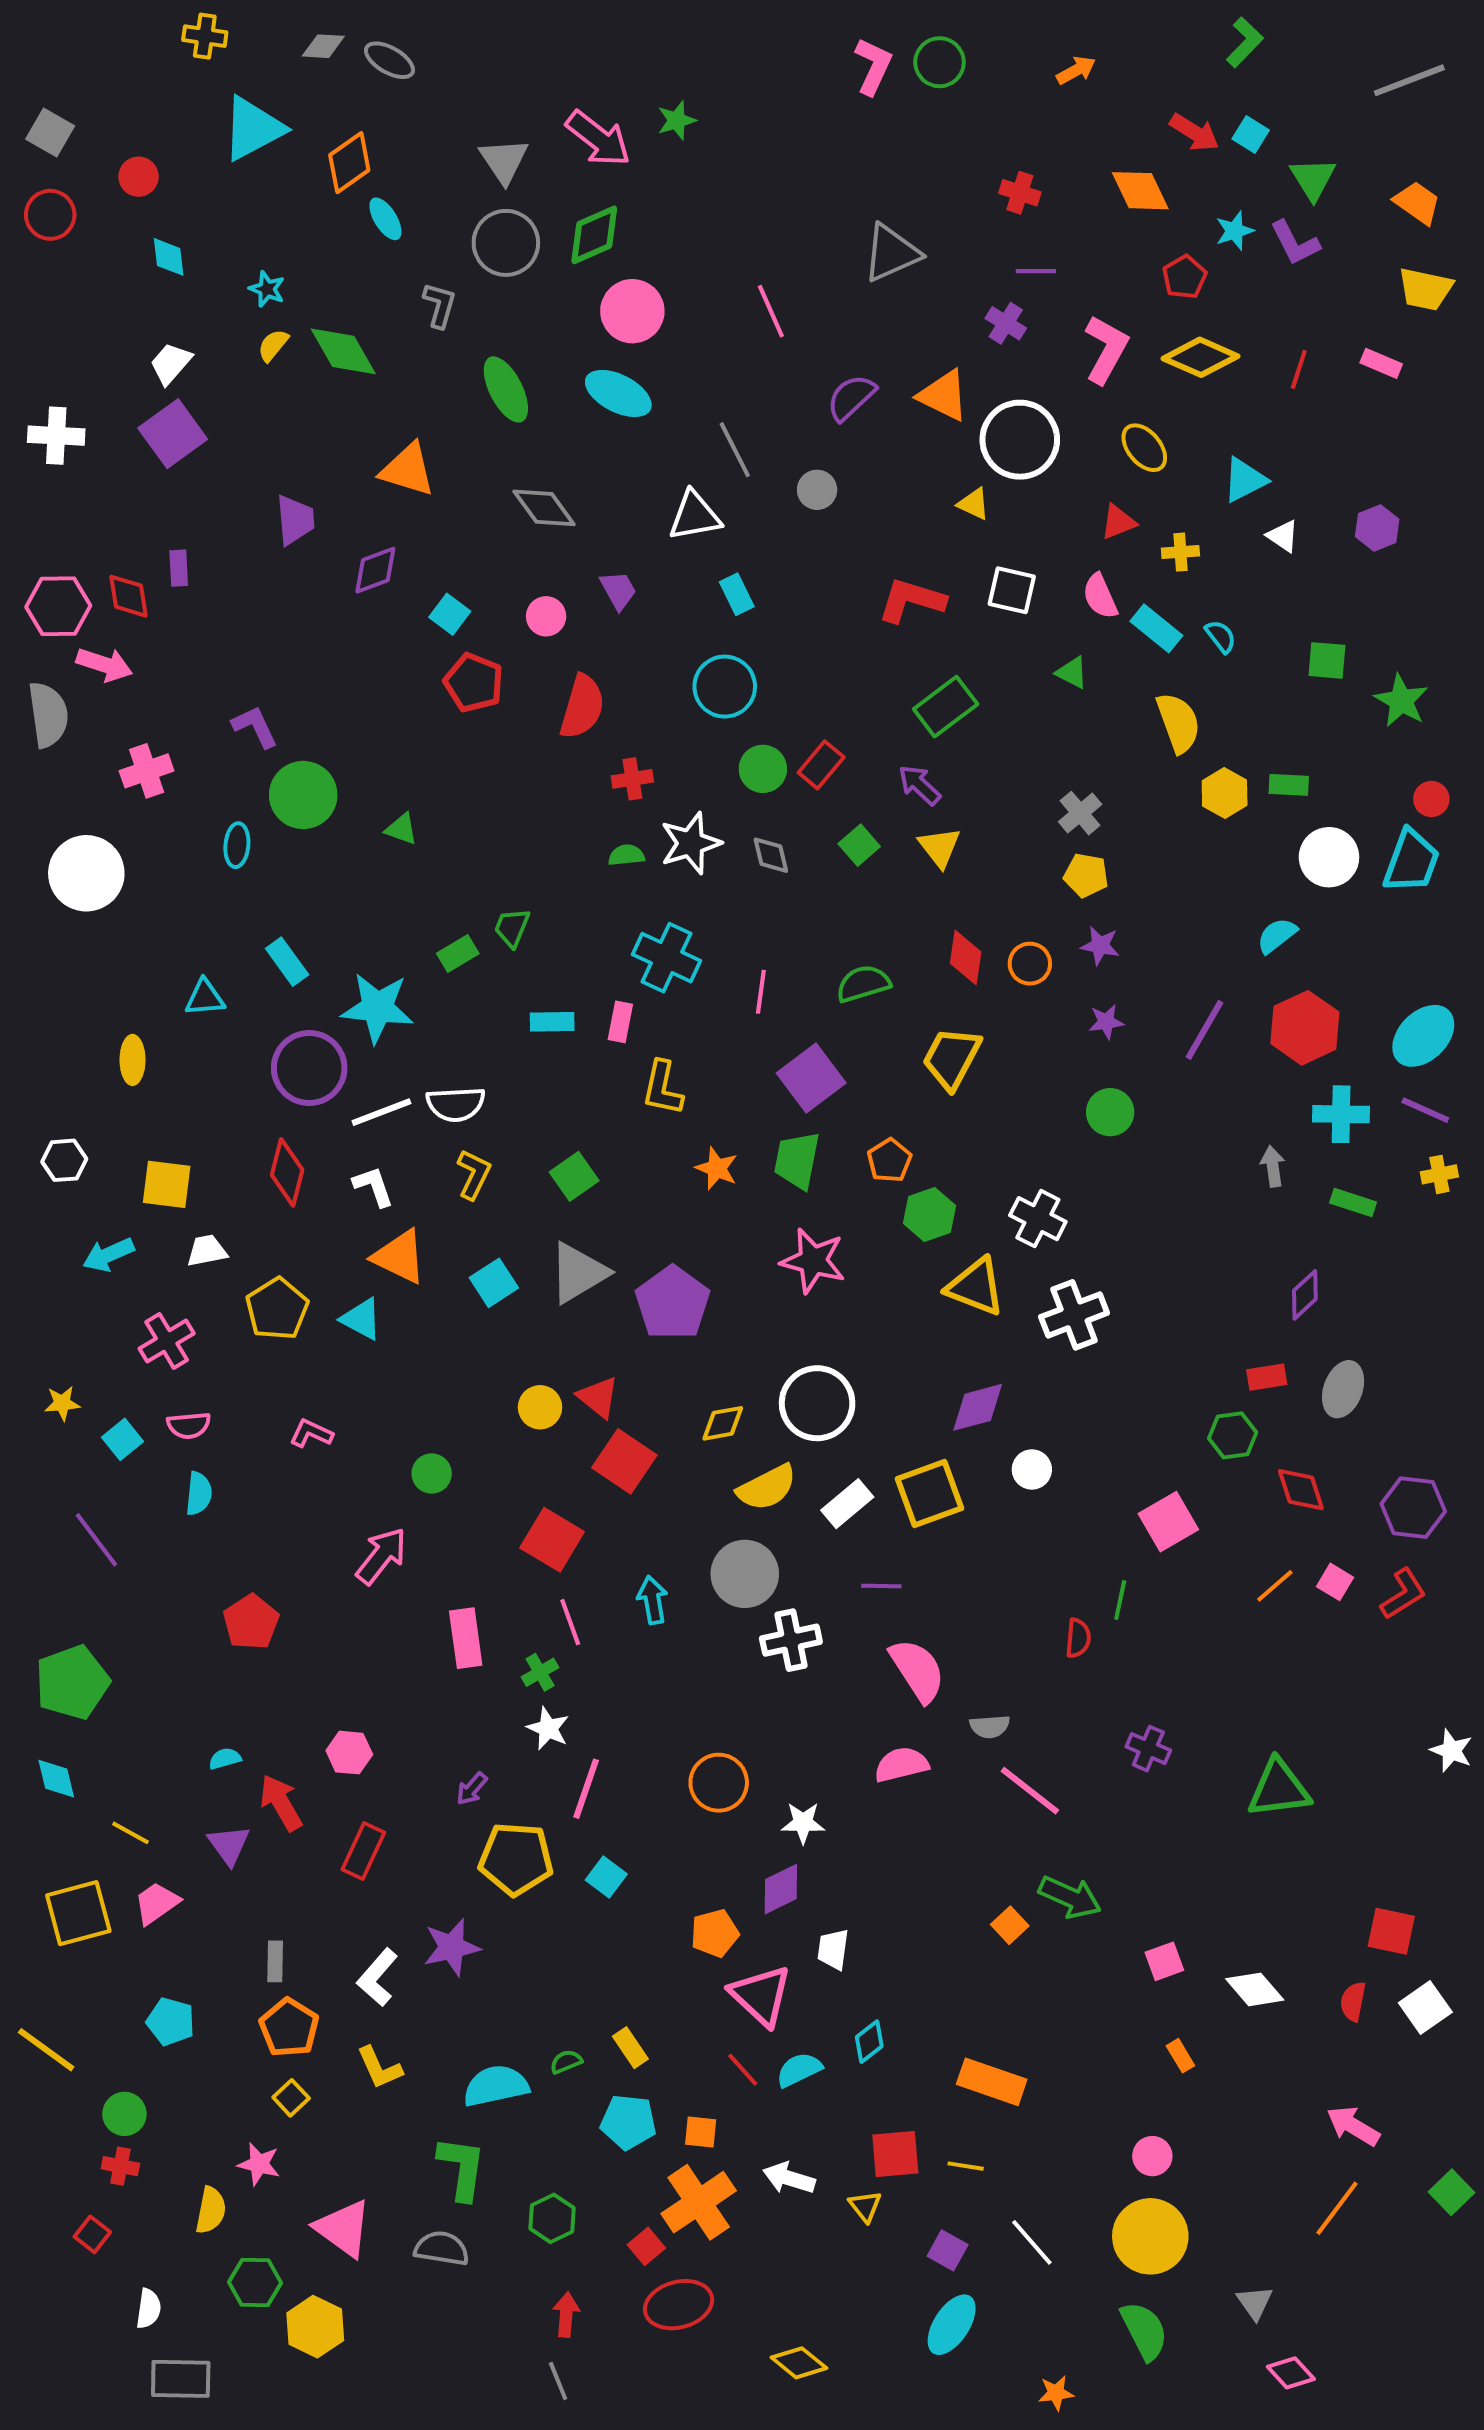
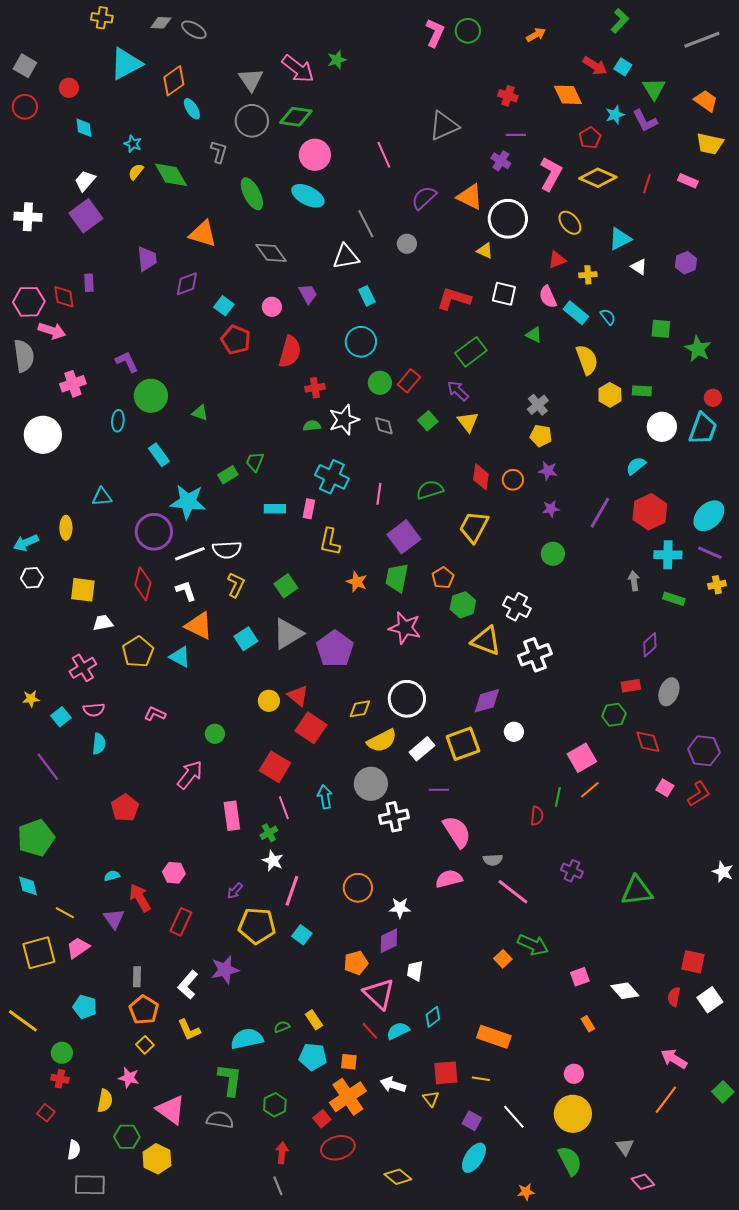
green diamond: (594, 235) -> (296, 117), turned 32
cyan rectangle: (287, 962) -> (159, 455), moved
cyan arrow: (108, 1255) -> (26, 543), moved
orange line: (1275, 1586) -> (590, 790), moved

